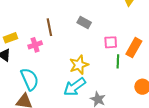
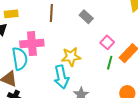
pink square: (111, 42) -> (107, 42), turned 32
pink cross: (35, 45) -> (32, 44), moved, size x1.6
cyan arrow: (75, 87) -> (61, 77), turned -80

